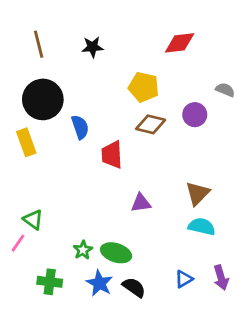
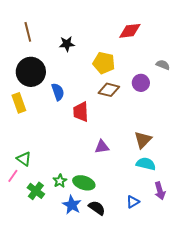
black star: (93, 47) -> (67, 44), moved
purple arrow: (221, 278) -> (160, 191), moved
green cross: (50, 282) -> (36, 191), moved, turned 30

